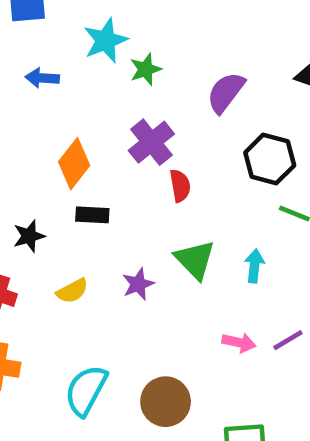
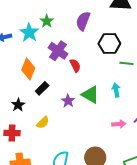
cyan star: (106, 41) -> (29, 33), moved
black rectangle: (92, 215) -> (42, 88), turned -32
purple star: (138, 284) -> (68, 101), moved

